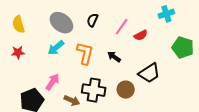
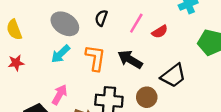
black arrow: (114, 57) -> (130, 59), size x1.5

